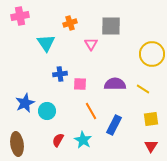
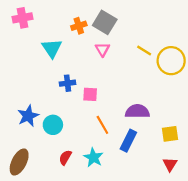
gray square: (111, 26) -> (105, 22), moved, turned 30
purple semicircle: (115, 84) -> (137, 111), moved
yellow line: (143, 89) -> (144, 51), moved
brown ellipse: (17, 144) -> (19, 162), turned 35

